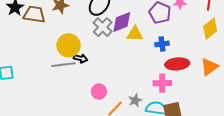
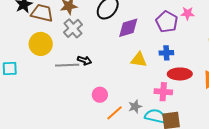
gray cross: (103, 27) -> (73, 28), moved
yellow triangle: (135, 34) -> (139, 60), moved
yellow circle: (69, 45) -> (41, 44), moved

